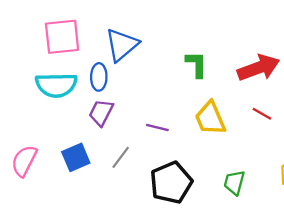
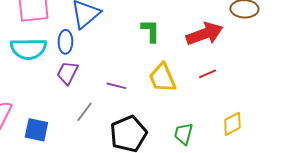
red line: (262, 114) -> (207, 74), turned -54
blue square: (76, 157) -> (36, 130), moved, turned 35

